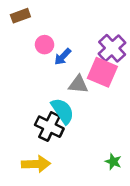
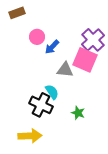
cyan semicircle: (63, 111) -> (52, 92), size x0.7
green star: (113, 162) -> (78, 113), moved

